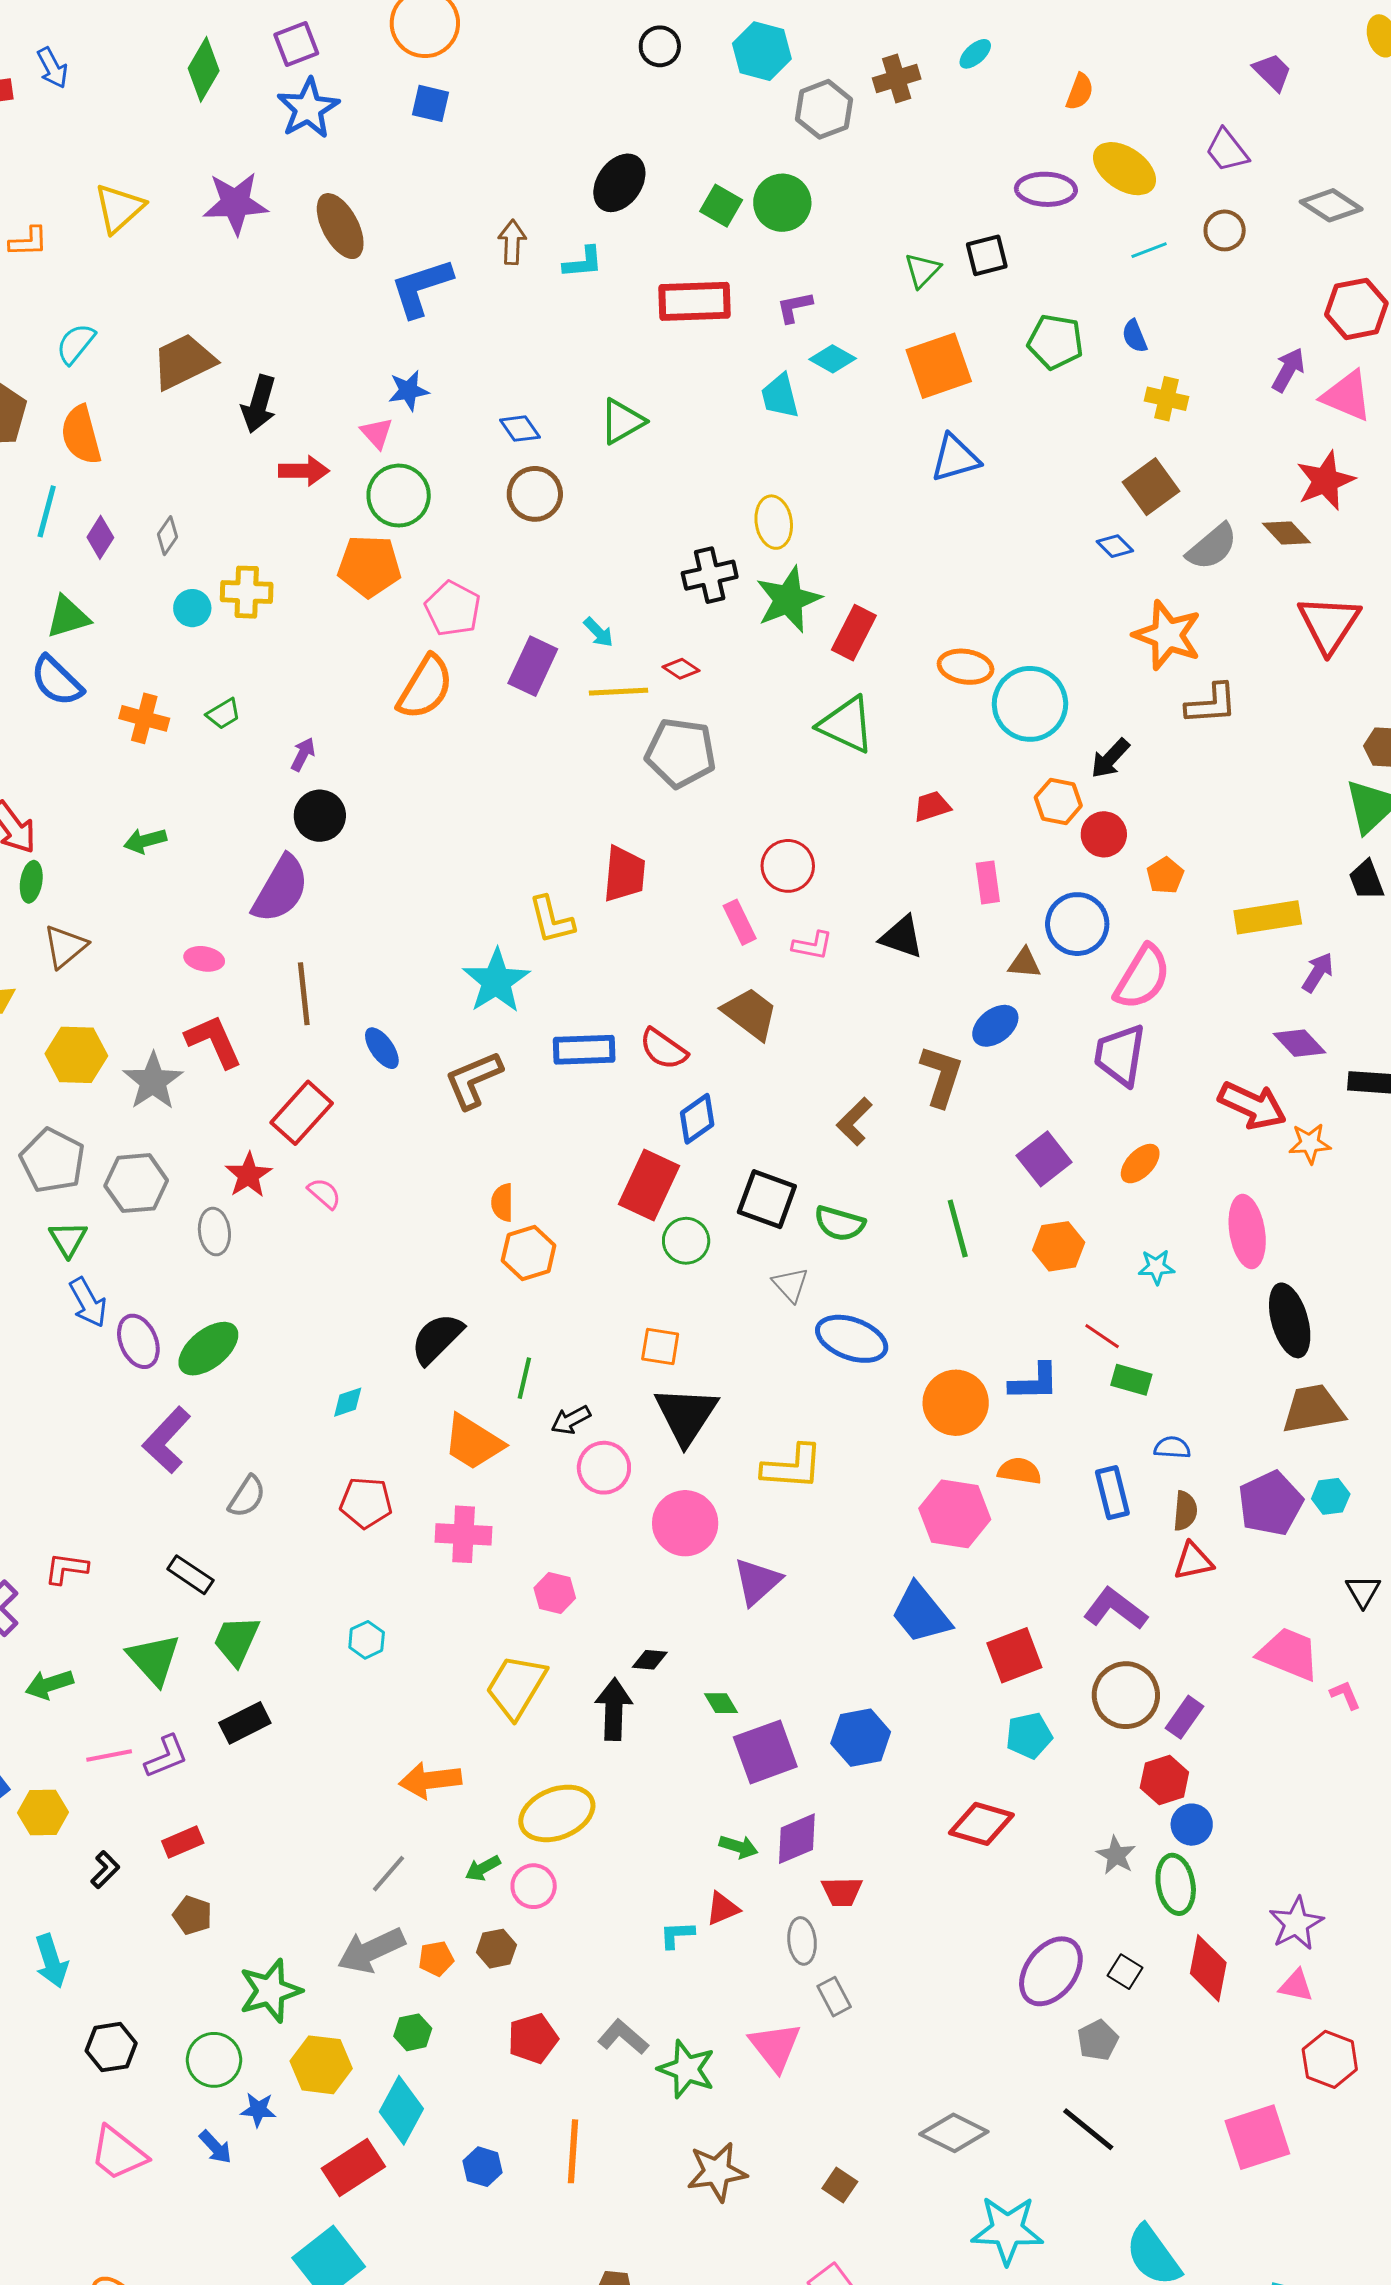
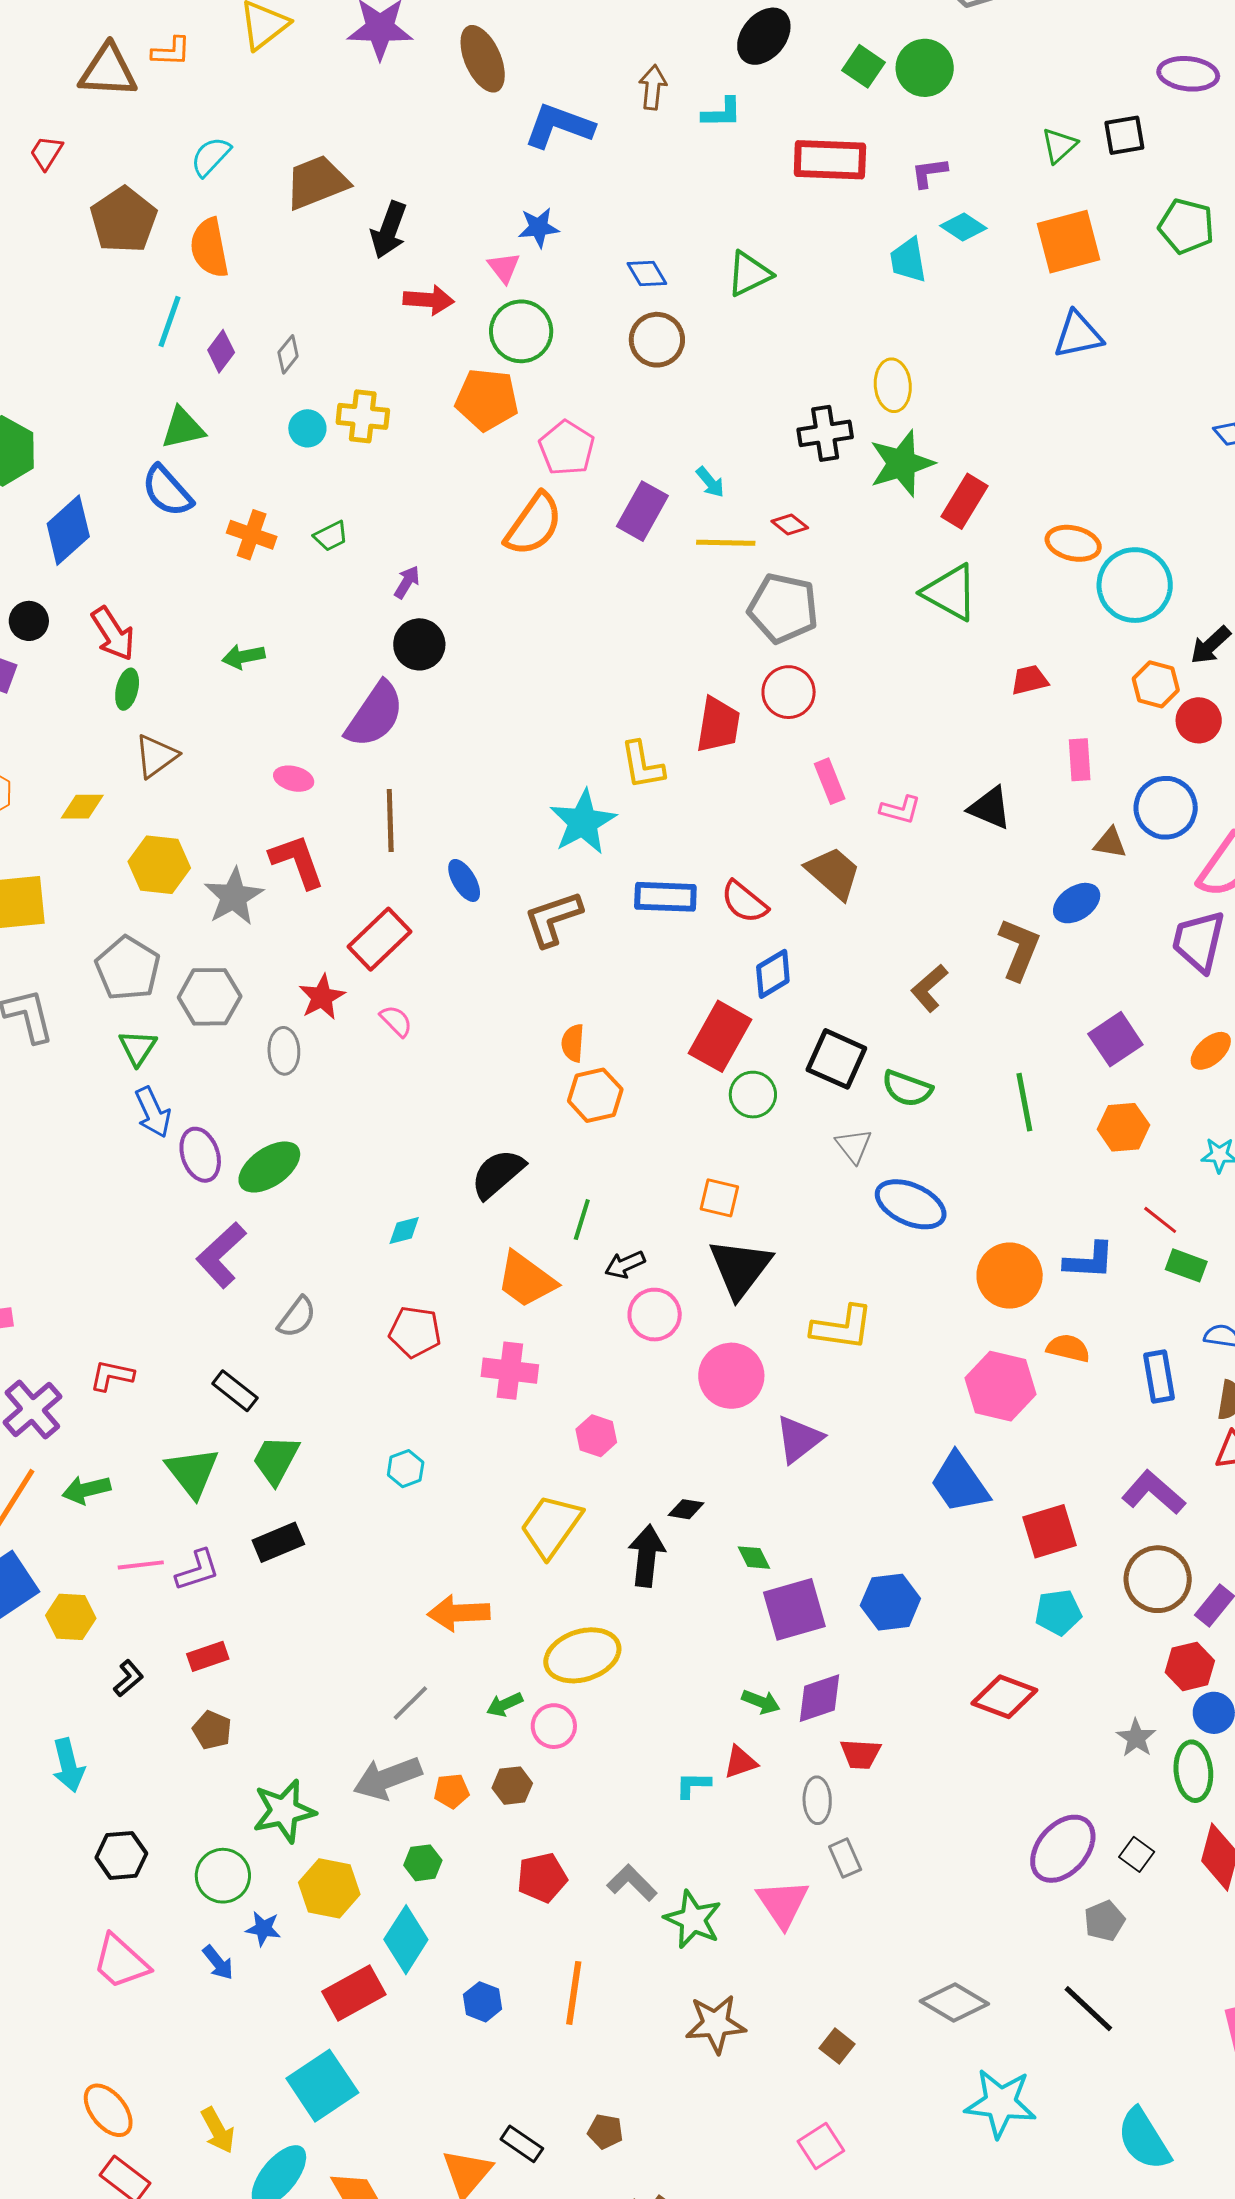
blue L-shape: (421, 288) -> (559, 126), turned 34
red circle: (788, 866) -> (789, 692), moved

